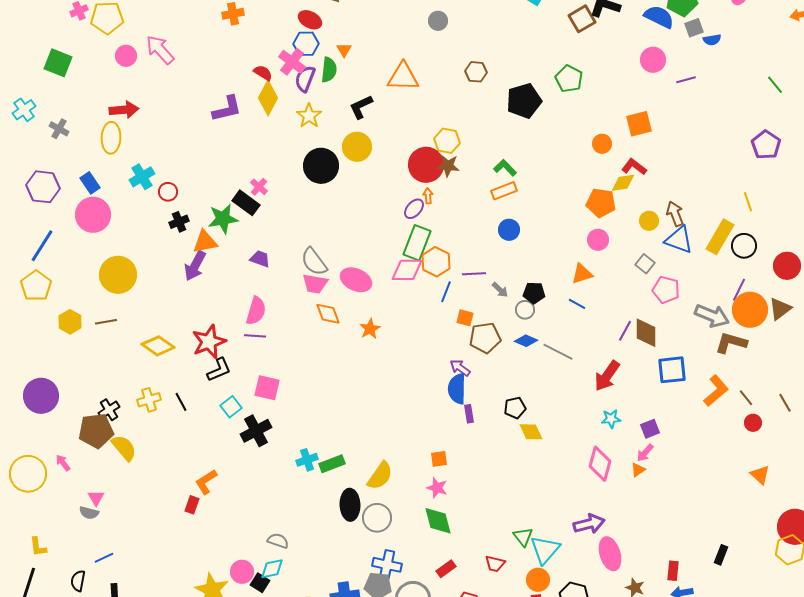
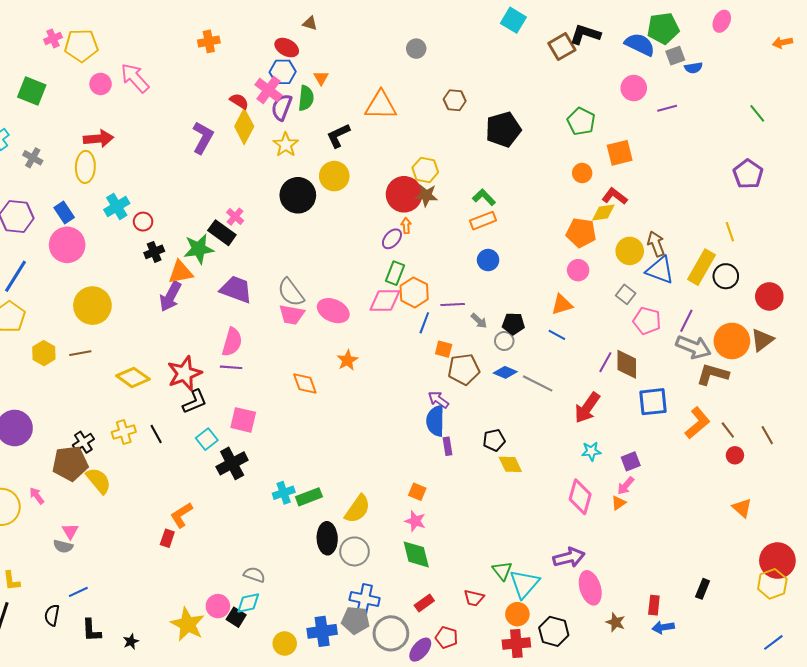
green pentagon: (569, 79) -> (581, 121), moved
purple L-shape: (227, 109) -> (203, 138), turned -48
yellow circle: (649, 221) -> (630, 251), size x1.4
green rectangle: (417, 243) -> (395, 273), size x0.7
purple trapezoid: (260, 259) -> (236, 289), size x1.6
purple line: (739, 290) -> (686, 321), moved
orange diamond: (328, 314) -> (305, 383), moved
orange square: (439, 459) -> (417, 492), turned 30

